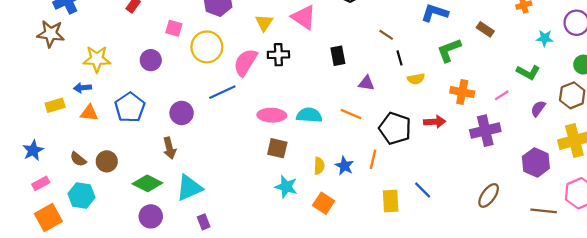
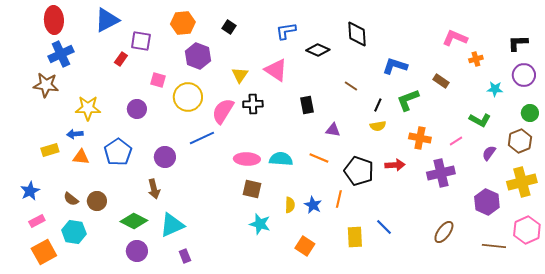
black line: (399, 58) -> (378, 105), moved, turned 40
orange square: (324, 203) -> (305, 246), moved

